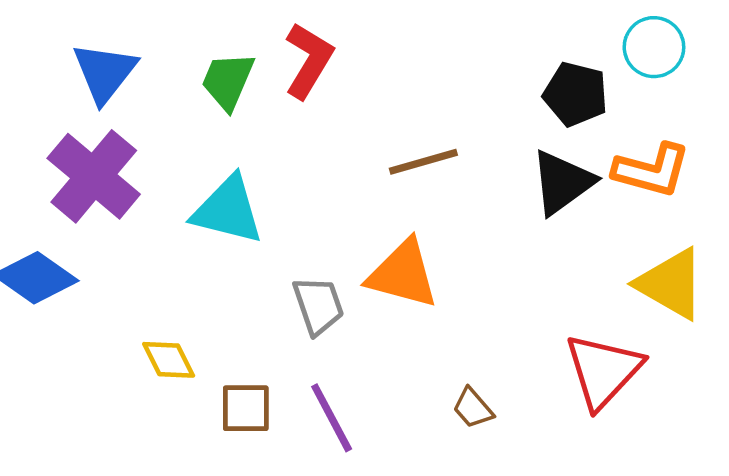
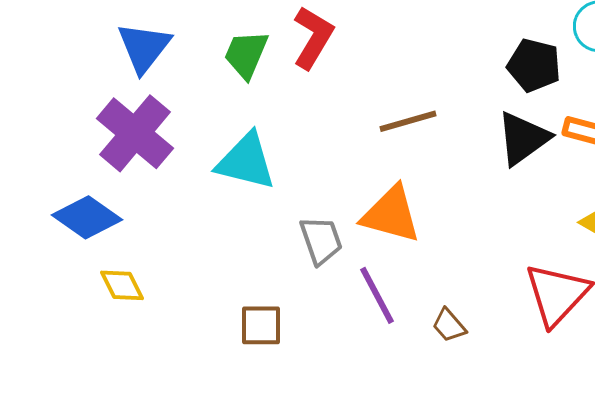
yellow diamond: (169, 360) -> (122, 285), moved
purple line: (332, 418) -> (377, 295), moved

